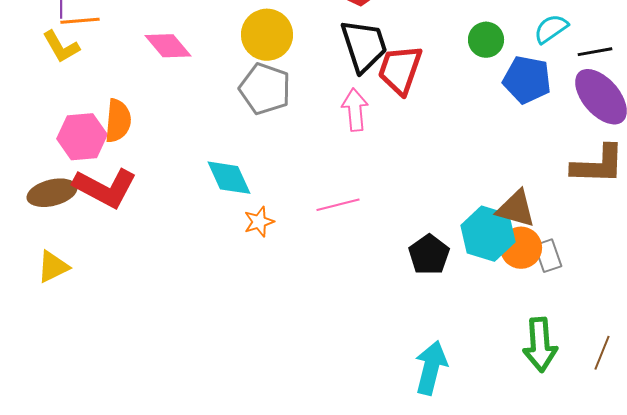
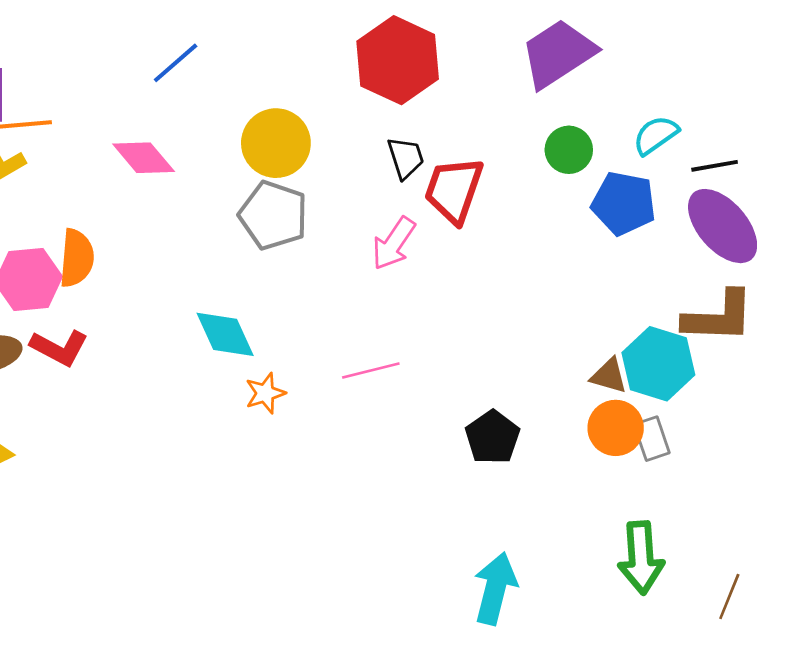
black trapezoid: (364, 46) -> (406, 158), size x0.6
pink arrow: (355, 110) -> (394, 243), turned -141
red L-shape: (105, 188) -> (59, 348), size x0.7
brown triangle: (516, 209) -> (609, 376), size x0.7
cyan hexagon: (488, 234) -> (658, 364), moved
brown line: (602, 353) -> (729, 596), moved

